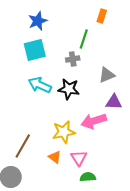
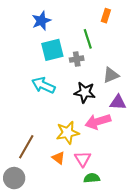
green line: (84, 39) -> (88, 39), turned -36
cyan square: (35, 50) -> (52, 50), moved
black star: (69, 89) -> (85, 92), moved

